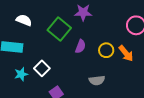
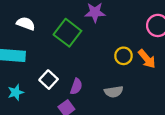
purple semicircle: (80, 46) -> (76, 86), moved
cyan star: (21, 74) -> (16, 92), moved

